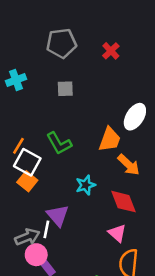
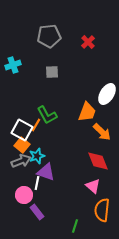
orange line: (18, 146) -> (36, 125), moved
cyan star: (86, 185) -> (37, 156), moved
purple triangle: (58, 215) -> (46, 172), turned -30
gray arrow: (27, 237) -> (21, 161), moved
pink circle: (36, 255) -> (24, 195), moved

